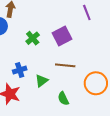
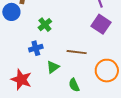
purple square: (62, 36) -> (101, 24), moved, turned -30
blue cross: (20, 70) -> (36, 48), moved

